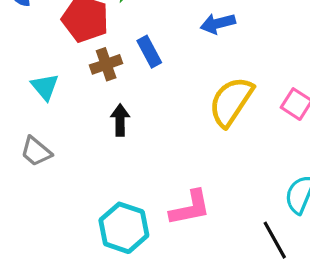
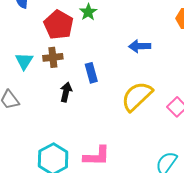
blue rectangle: (149, 52) -> (91, 73), moved
brown cross: (106, 64) -> (53, 57), moved

